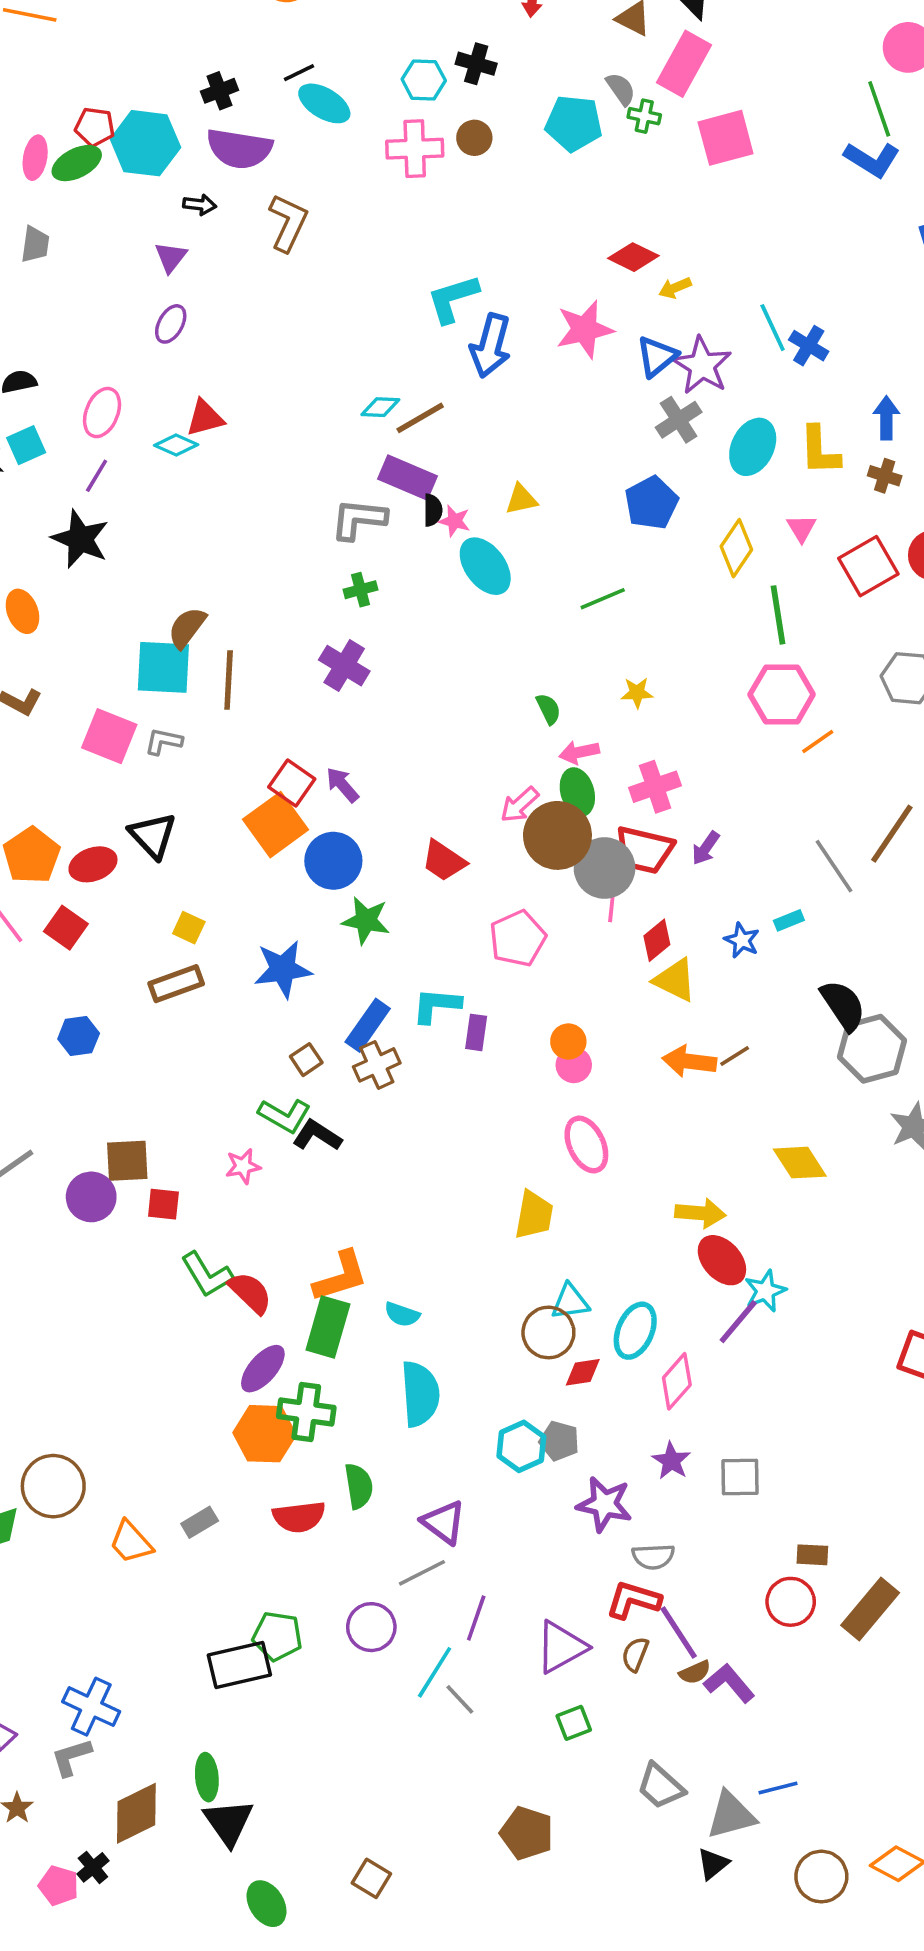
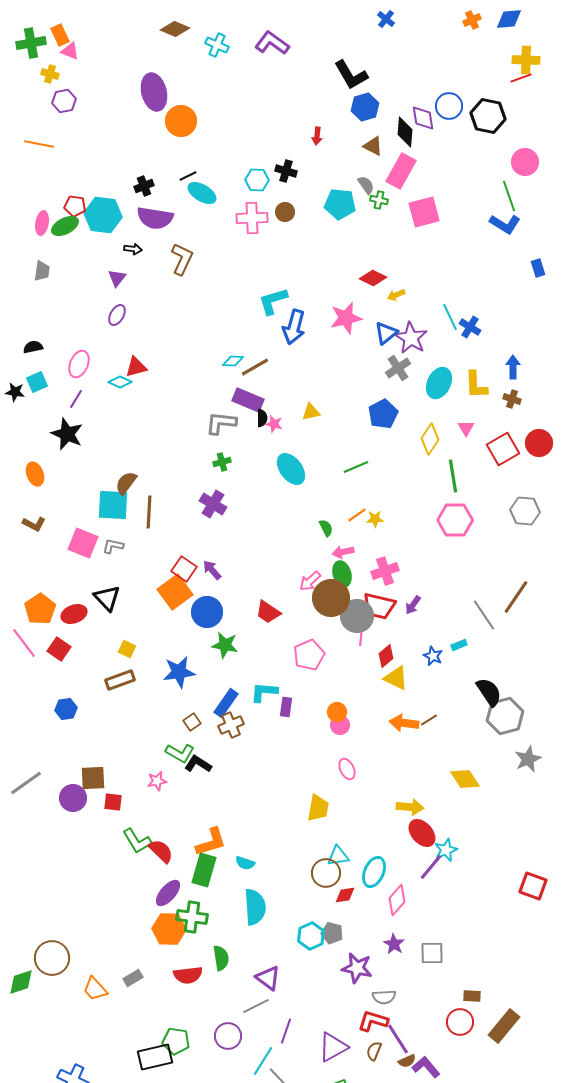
cyan ellipse: (485, 566) -> (291, 469), moved
orange line: (818, 741) -> (357, 515), moved
pink ellipse: (586, 1145) -> (347, 769), size x0.7

